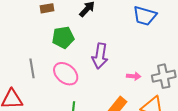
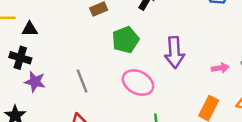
gray line: (32, 68) -> (82, 81), moved

